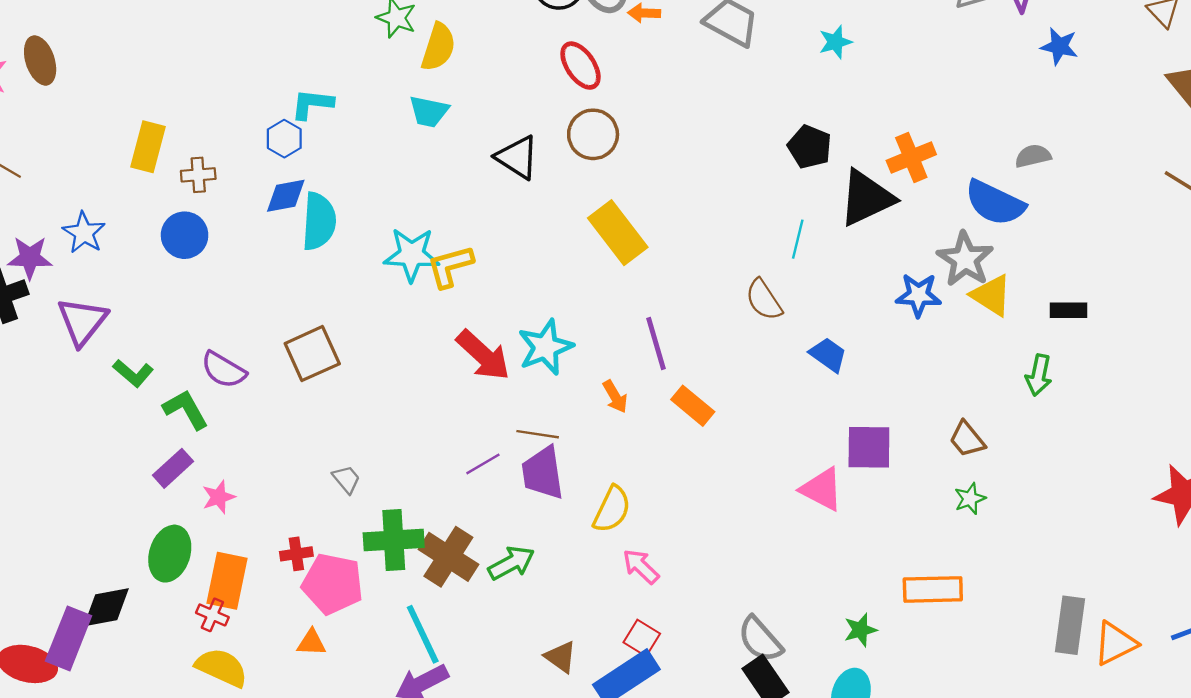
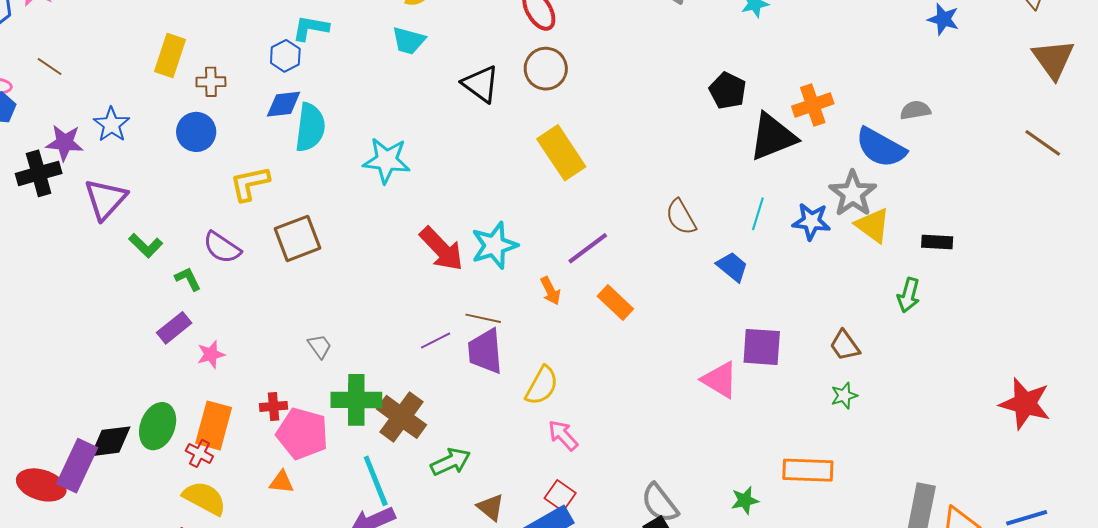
cyan line: (798, 239) -> (758, 214), moved
yellow L-shape: (450, 266) -> (250, 183), moved
purple line: (656, 344) -> (588, 248), turned 66
green L-shape: (186, 409) -> (188, 279), size x0.7
green ellipse: (170, 554) -> (158, 426), moved
green arrow: (511, 563) -> (451, 462), moved

